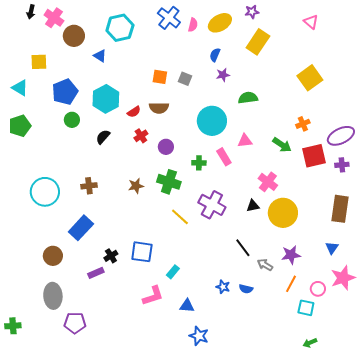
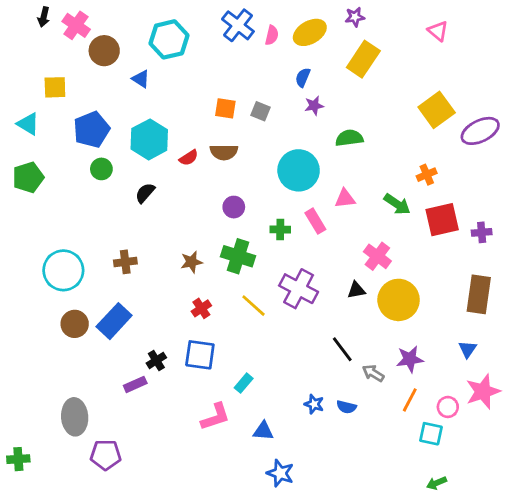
red cross: (141, 136) -> (201, 308), moved
purple ellipse: (341, 136) -> (480, 131), moved
brown circle: (53, 256) -> (75, 324), moved

